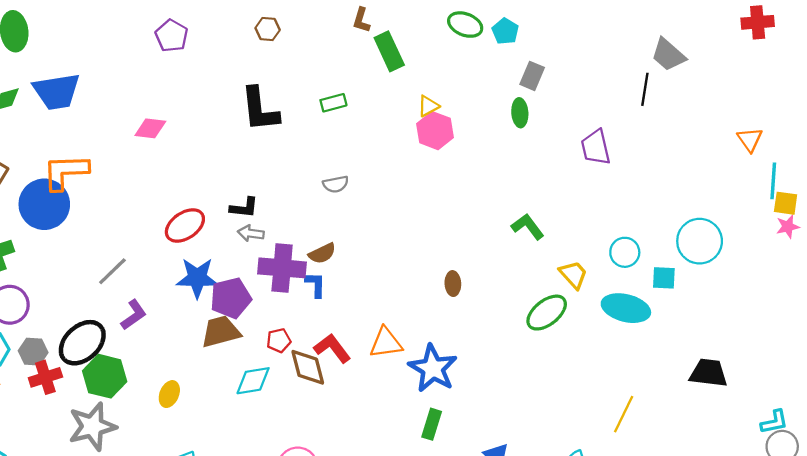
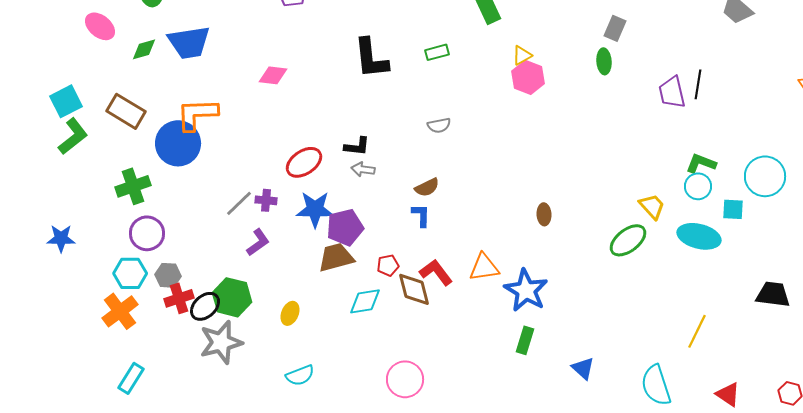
black line: (645, 89) -> (698, 84), moved
green L-shape: (528, 227) -> (701, 163), moved, turned -32
purple cross: (282, 268) -> (266, 200), moved, size x0.5
black ellipse: (82, 343) -> (205, 306), moved, size x0.7

